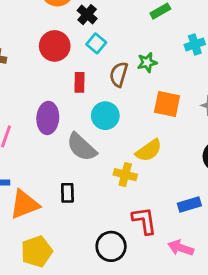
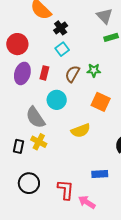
red circle: (55, 46) -> (17, 44), moved
purple ellipse: (48, 118) -> (22, 73), moved
yellow cross: (125, 175) -> (39, 142), moved
red L-shape: (144, 221) -> (66, 190), moved
black circle: (111, 246) -> (29, 183), moved

